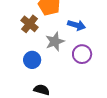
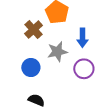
blue arrow: (77, 25) -> (82, 38), turned 66

